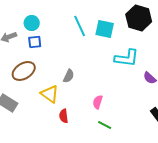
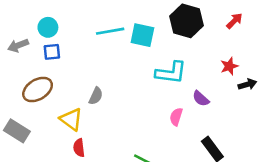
cyan line: (80, 26) -> (110, 31), turned -75
pink semicircle: (98, 102) -> (176, 117), moved
red semicircle: (64, 116) -> (79, 148), moved

